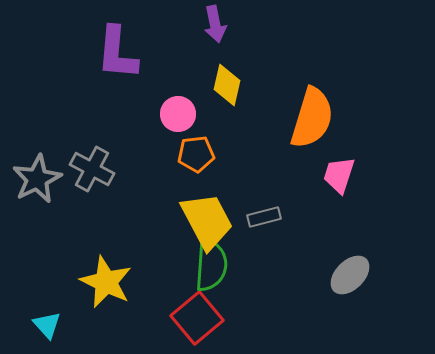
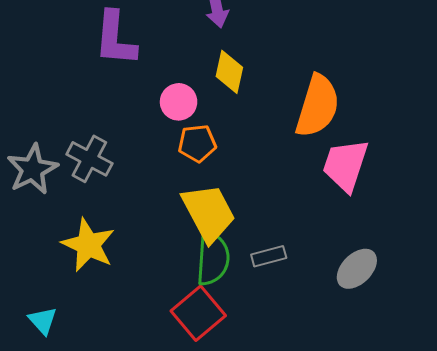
pink trapezoid: (339, 175) -> (345, 165), size x1.4
gray rectangle: (264, 217) -> (269, 256), moved
yellow star: (106, 282) -> (88, 245), moved

